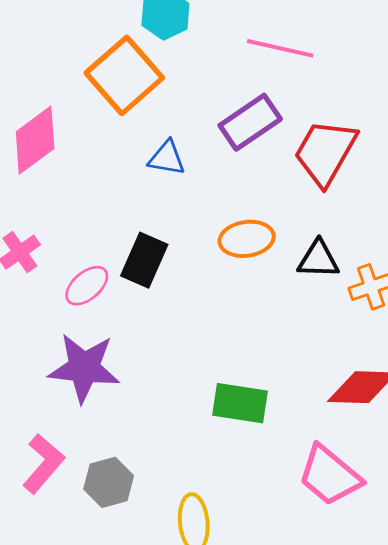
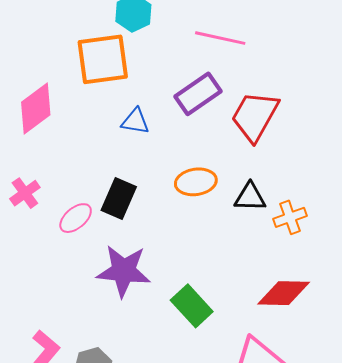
orange square: (124, 75) -> (103, 59), turned 34
purple star: (84, 368) -> (124, 271), moved
green rectangle: (240, 403) -> (192, 306), turned 39

